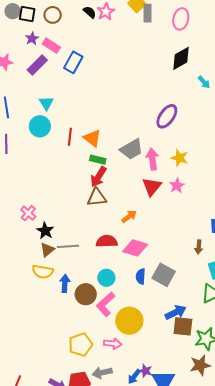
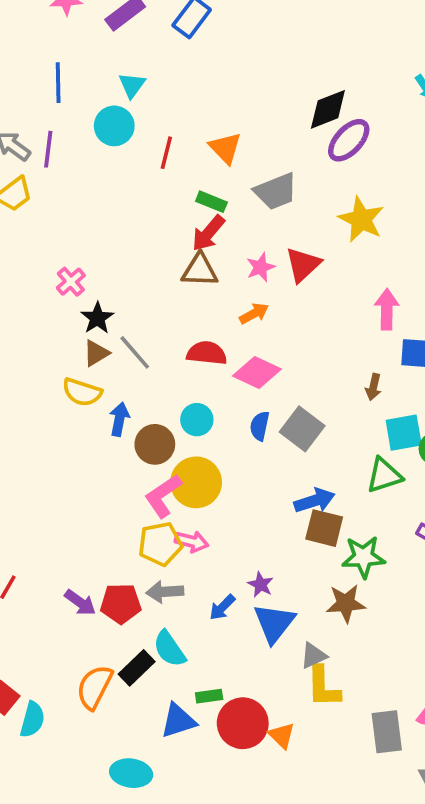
black diamond: (181, 58) -> (328, 109), moved
orange triangle: (92, 138) -> (225, 148), moved
yellow star: (180, 158) -> (361, 219), size x1.4
pink arrow: (152, 159) -> (387, 309), moved
pink star: (177, 186) -> (261, 267), moved
gray line: (68, 246) -> (135, 352), turned 45
pink L-shape: (106, 304) -> (163, 496), moved
yellow circle: (129, 321) -> (196, 482), moved
yellow pentagon: (81, 345) -> (160, 544), moved
purple star: (145, 371) -> (261, 585), moved

